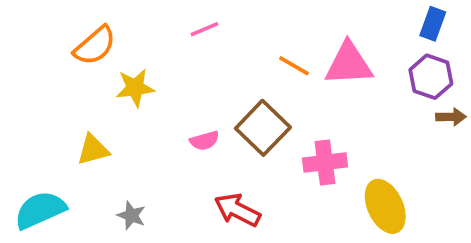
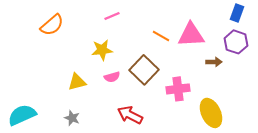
yellow star: (135, 88) -> (102, 50), moved
brown arrow: (451, 117) -> (214, 62), moved
yellow triangle: (93, 150) -> (77, 82), moved

